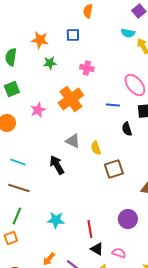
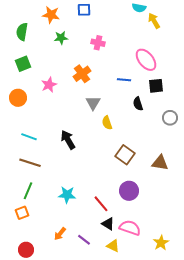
orange cross: (71, 99) -> (82, 74), size x0.7
gray triangle: (73, 141) -> (93, 103), moved, turned 35
brown square: (114, 169) -> (125, 155), moved, turned -36
purple circle: (128, 219) -> (129, 191), moved
red line: (90, 229) -> (101, 204), turned -30
pink semicircle: (119, 253) -> (130, 228), size x1.5

